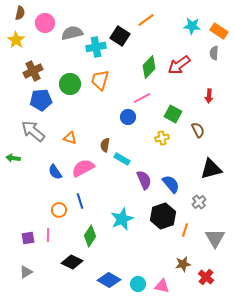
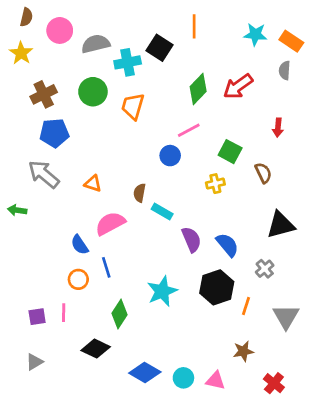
orange line: (146, 20) -> (194, 26), turned -54
green circle: (70, 84) -> (93, 92), moved
blue semicircle: (55, 172) -> (80, 245), moved
red cross: (206, 277) -> (274, 383), moved

